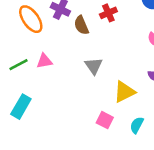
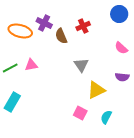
orange ellipse: (31, 19) -> (20, 31), turned -40
gray triangle: (94, 66) -> (81, 65), moved

